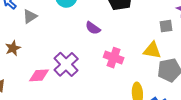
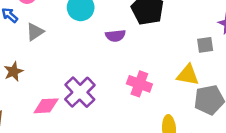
purple semicircle: (93, 28) -> (115, 36), moved, turned -42

